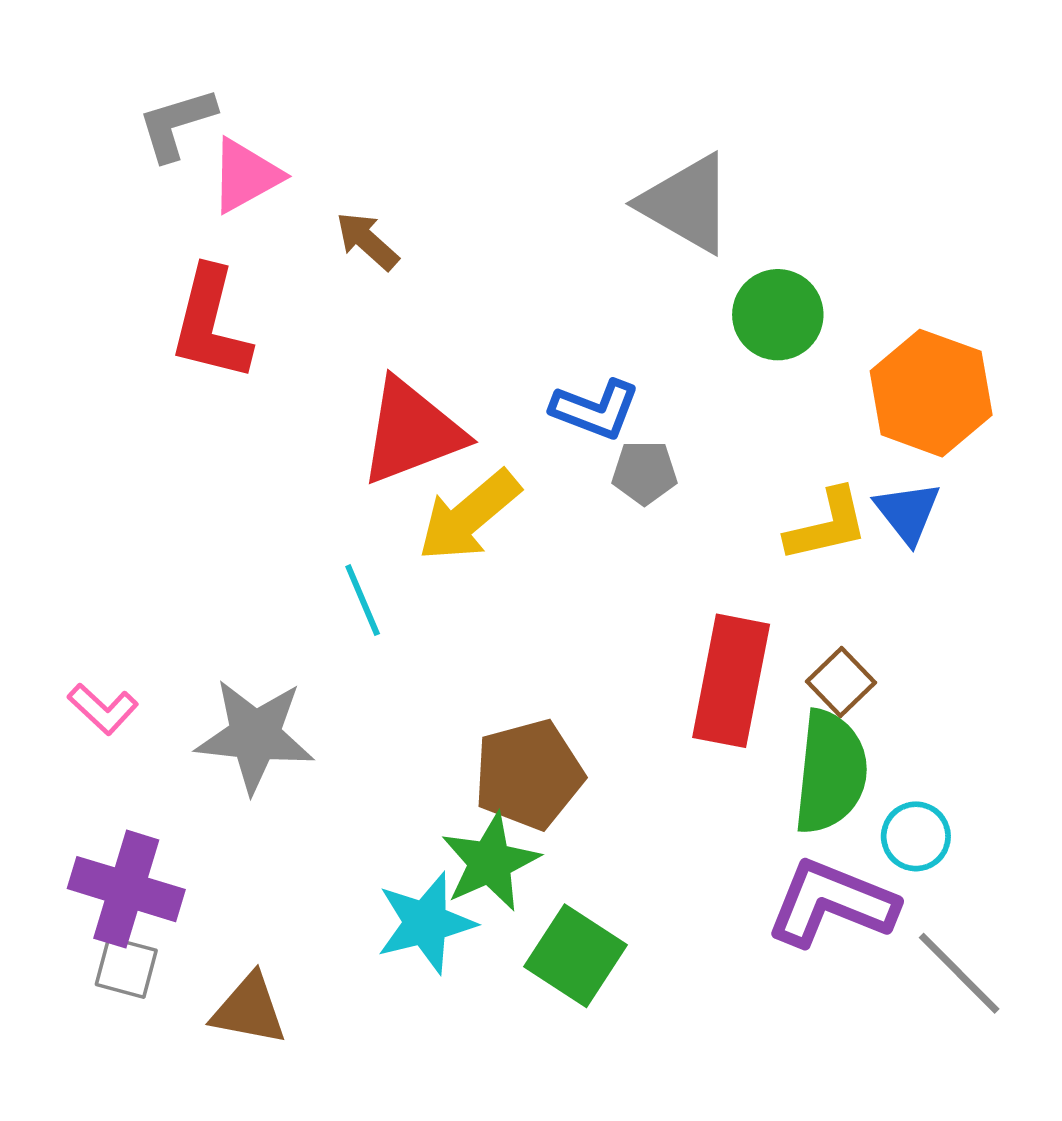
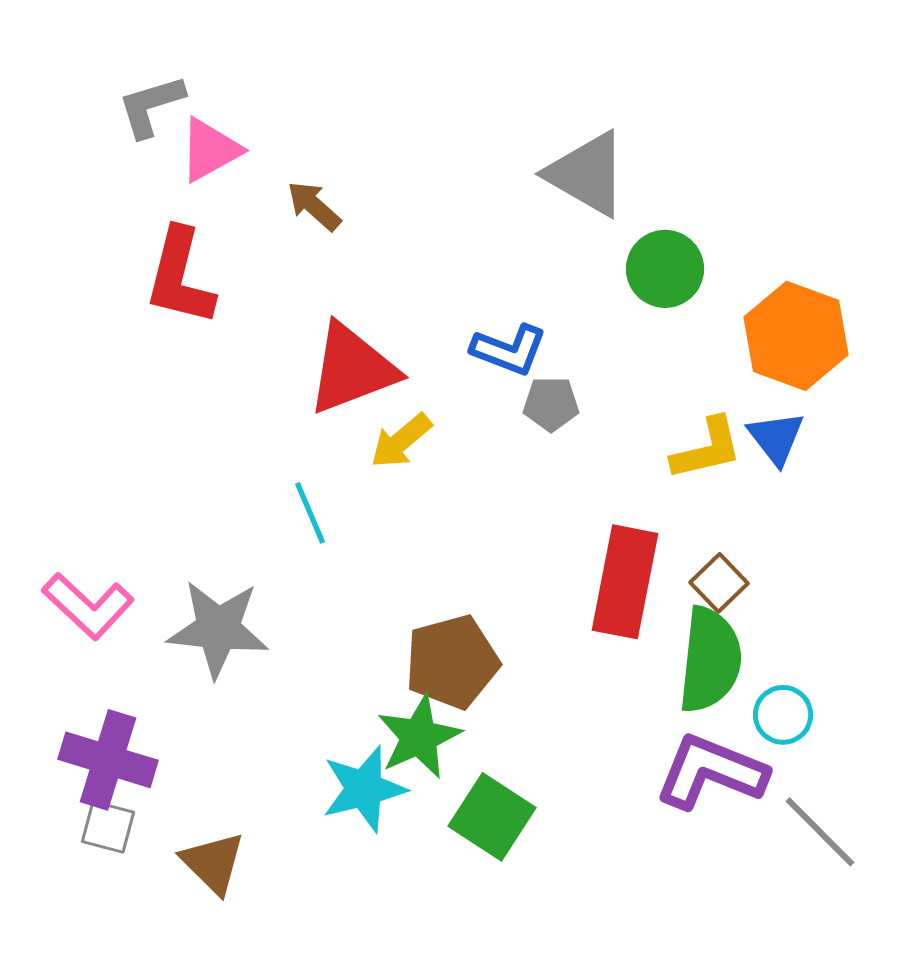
yellow arrow: (469, 516) -> (401, 441), size x0.7
pink L-shape: (103, 709) -> (88, 606), size x1.5
brown triangle: (249, 1010) -> (213, 863), turned 34

